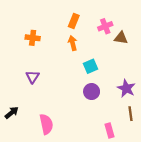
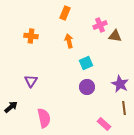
orange rectangle: (74, 21) -> (65, 13), moved
purple triangle: (33, 77) -> (31, 81), moved
pink rectangle: (109, 130) -> (104, 124), turned -32

